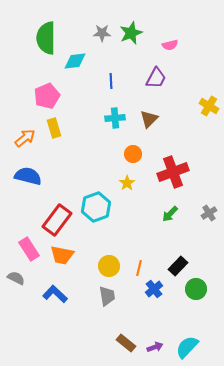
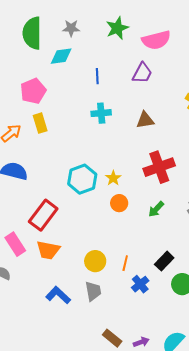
gray star: (102, 33) -> (71, 28), moved
pink semicircle: (170, 45) -> (156, 40), size x1.8
brown triangle: (149, 119) -> (145, 120), moved, turned 36
orange circle: (133, 154) -> (119, 203), moved
cyan hexagon: (96, 207) -> (82, 179), moved
blue L-shape: (55, 294) -> (58, 295), moved

